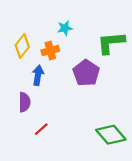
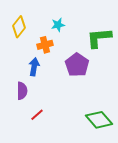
yellow diamond: (22, 46) -> (19, 27), moved

